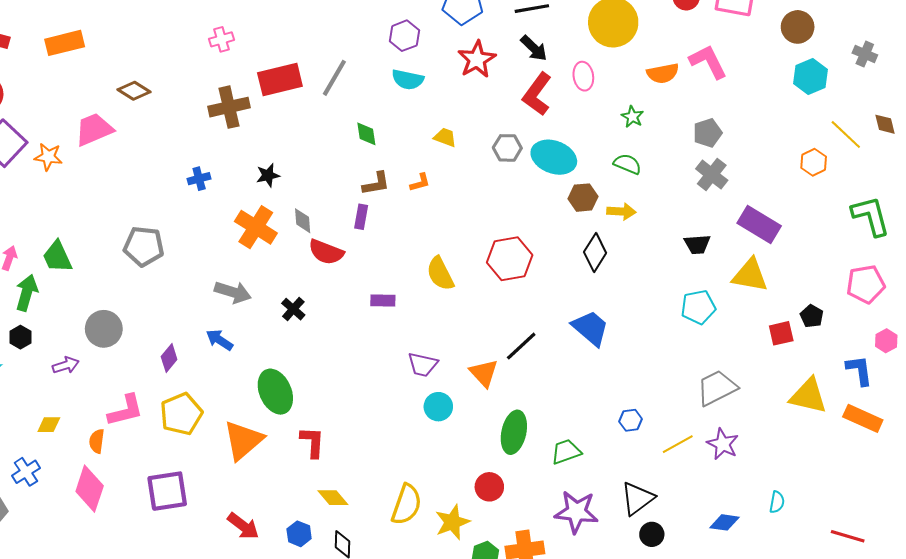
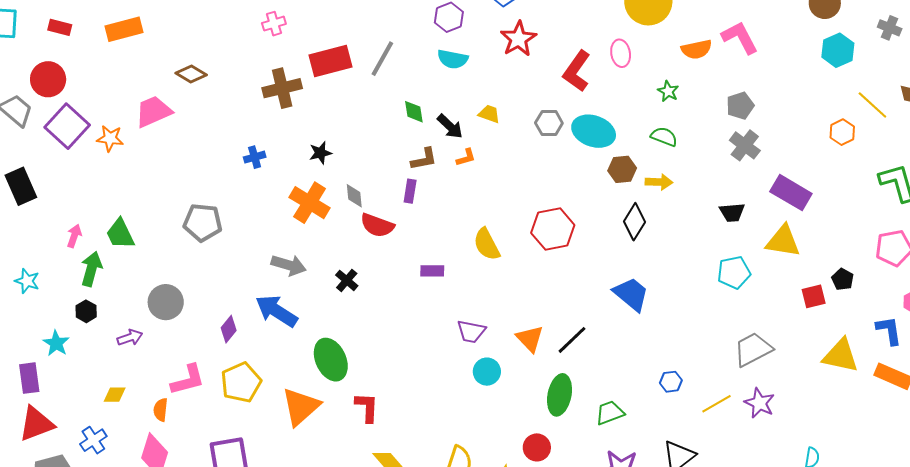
black arrow: (534, 48) -> (450, 126), moved
blue arrow: (219, 340) -> (277, 311), size x1.6
black line: (521, 346) -> (572, 340), moved

